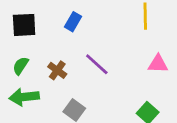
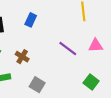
purple line: (97, 64) -> (68, 49), moved

